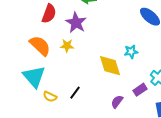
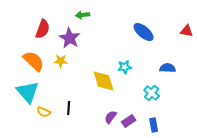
purple rectangle: (140, 90) -> (129, 121), moved
black line: (75, 93) -> (69, 108), turned -32

